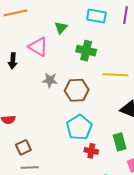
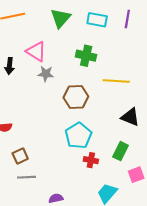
green triangle: (61, 28) -> (61, 18), moved, size x1.5
gray star: (50, 80) -> (46, 74), moved
green rectangle: (120, 142) -> (120, 151), turned 42

